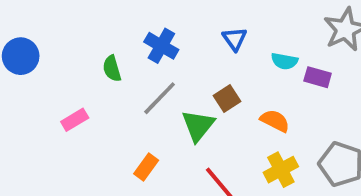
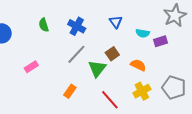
green semicircle: (112, 69) -> (44, 25), moved
purple rectangle: (318, 77) -> (161, 41), turned -32

